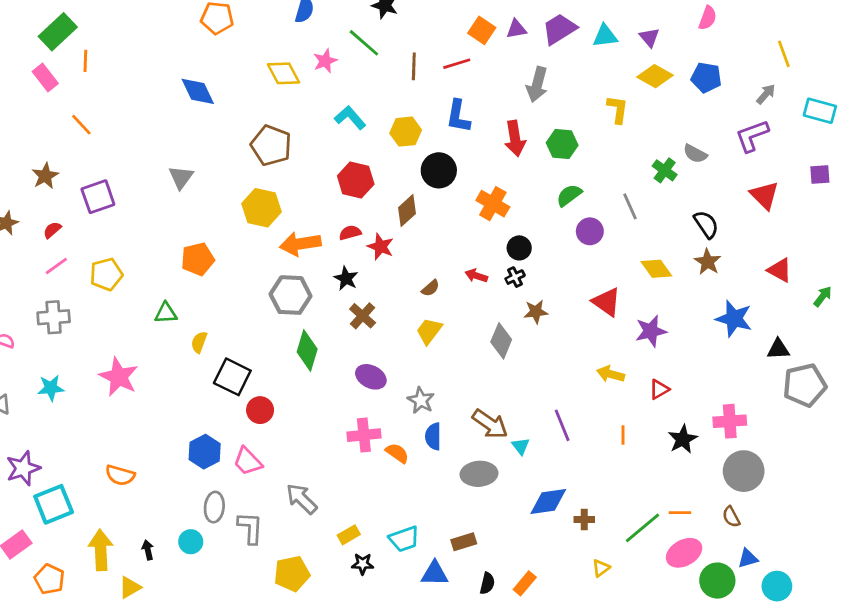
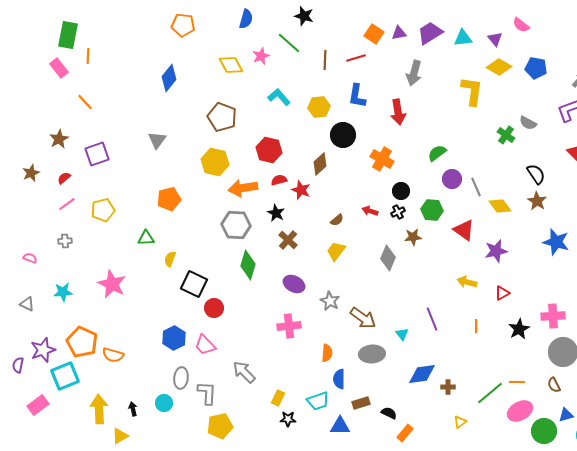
pink semicircle: (708, 18) -> (521, 25), moved, turned 108
green rectangle: (58, 32) -> (68, 35), turned -36
blue diamond: (198, 91) -> (169, 78), turned 64
yellow L-shape: (618, 109) -> (472, 91), size x1.4
green hexagon: (562, 144) -> (432, 210), moved
red hexagon: (356, 180) -> (269, 150), moved
gray line: (630, 206) -> (476, 187), moved
gray cross: (54, 317) -> (65, 241), size x0.6
brown arrow: (490, 424) -> (363, 318), moved
blue semicircle: (433, 436) -> (339, 379), moved
orange semicircle: (397, 453) -> (327, 353), moved, turned 60
yellow rectangle: (349, 535) -> (278, 398), turned -35
yellow pentagon: (292, 574) -> (220, 426), moved
orange pentagon: (49, 579) -> (82, 342), moved, size x1.4
black semicircle: (487, 583) -> (389, 413), moved, turned -77

